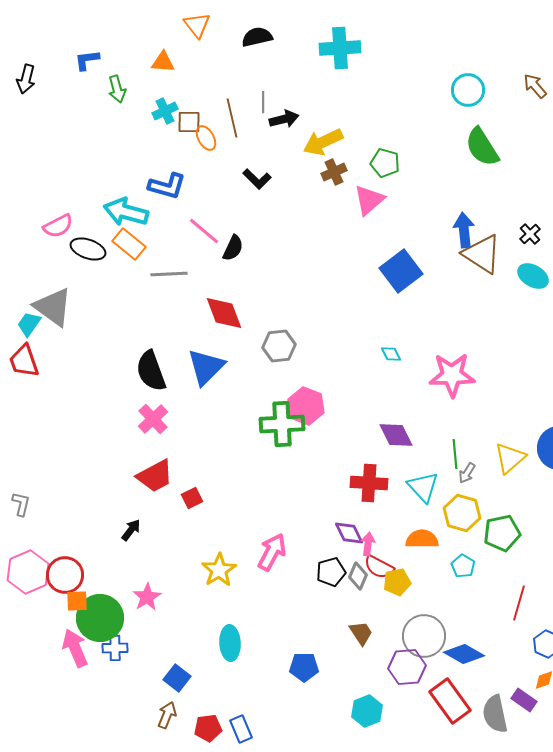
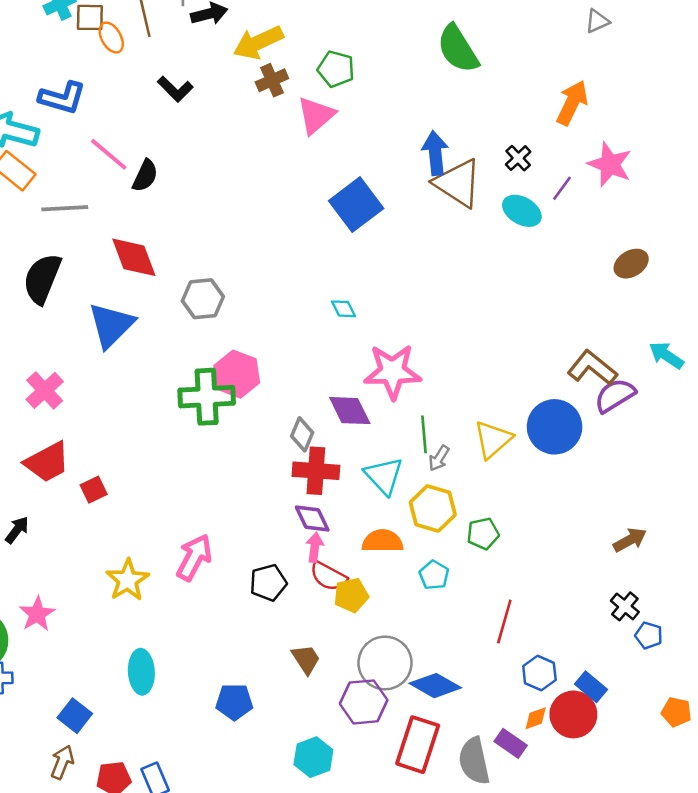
black semicircle: (151, 371) -> (42, 279), moved, turned 42
pink star: (452, 375) -> (393, 372), moved
purple diamond: (349, 533) -> (312, 519), moved
green pentagon: (502, 533) -> (483, 534), size x0.7
gray diamond: (358, 576) -> (302, 434), moved
red rectangle: (450, 701) -> (418, 745), turned 54

